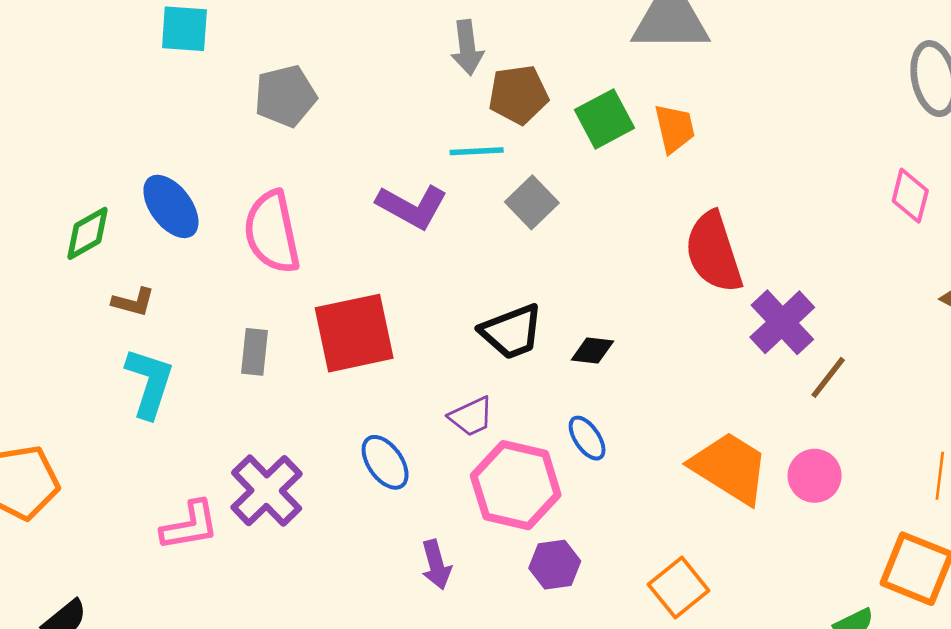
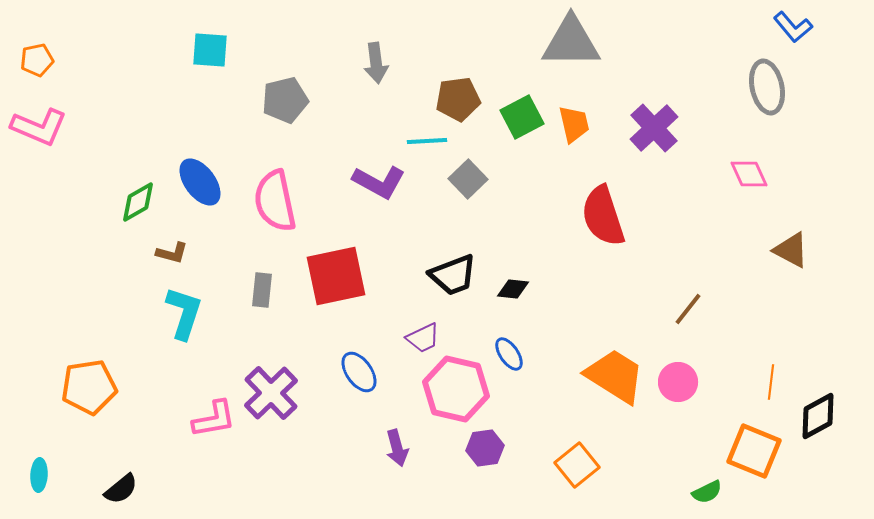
gray arrow: (467, 48) -> (376, 63), moved
pink diamond: (910, 196) -> (749, 174), turned -39
purple cross: (782, 322) -> (654, 128), moved

